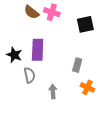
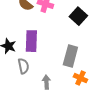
black square: (85, 24) -> (78, 16), turned -36
gray rectangle: (77, 65) -> (70, 56), size x1.5

